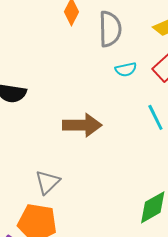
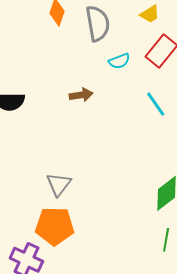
brown arrow: (82, 125) -> (81, 95), moved, size x0.6

